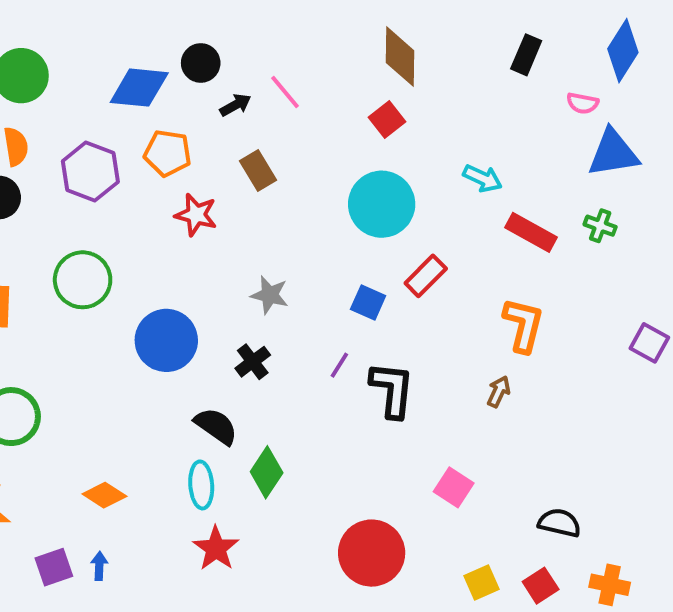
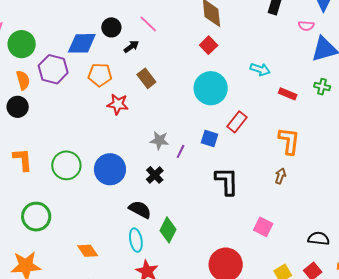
pink line: (285, 92) -> (148, 24), moved
purple hexagon: (90, 171) -> (53, 69), moved
red rectangle: (531, 232) -> (288, 94), size x0.7
green circle: (83, 280) -> (66, 165), moved
purple line: (339, 365) -> (181, 151), moved
orange diamond: (104, 495) -> (88, 251), turned 30

